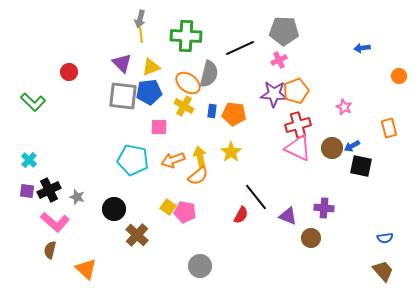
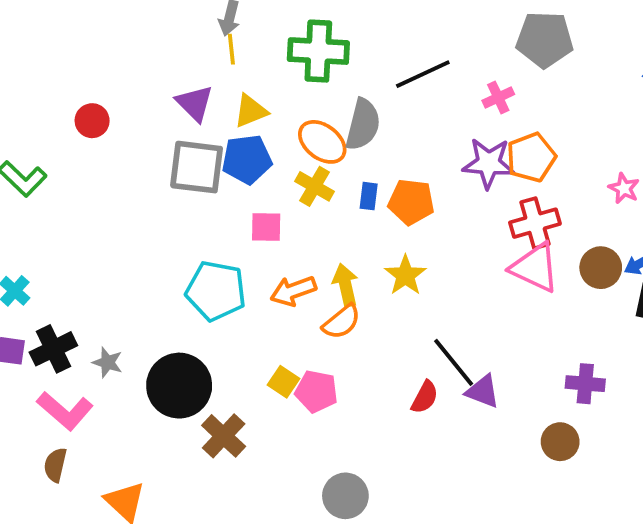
gray pentagon: (284, 31) -> (545, 39), moved
black circle: (114, 209) -> (179, 386), size x1.4
purple triangle: (288, 216) -> (483, 391), moved

